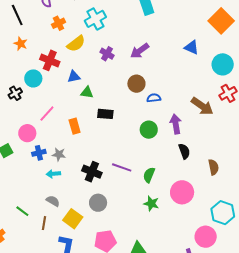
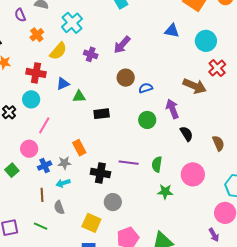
cyan circle: (33, 78) -> (31, 99), moved
orange rectangle: (75, 126) -> (79, 148), moved
gray semicircle: (53, 201) -> (59, 207), moved, turned -128
brown line: (44, 223) -> (42, 195), moved

